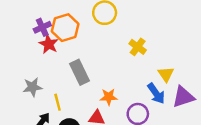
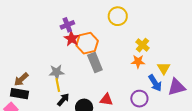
orange hexagon: (65, 28) -> (87, 43), moved
orange star: (109, 97) -> (138, 62), moved
yellow line: (58, 102) -> (58, 85), moved

